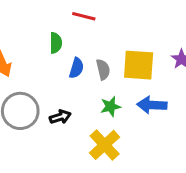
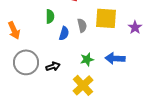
yellow square: (139, 65) -> (106, 18), moved
gray semicircle: (103, 70) -> (82, 25), moved

